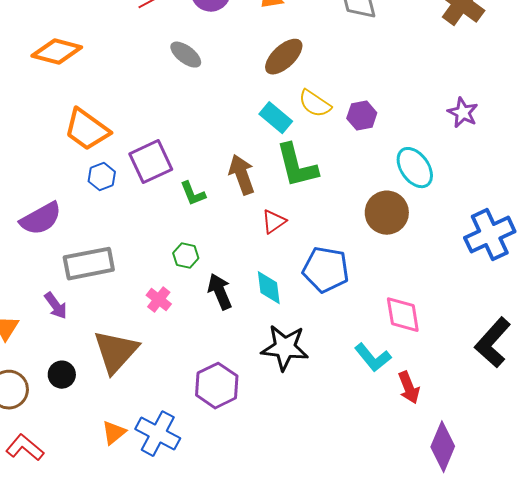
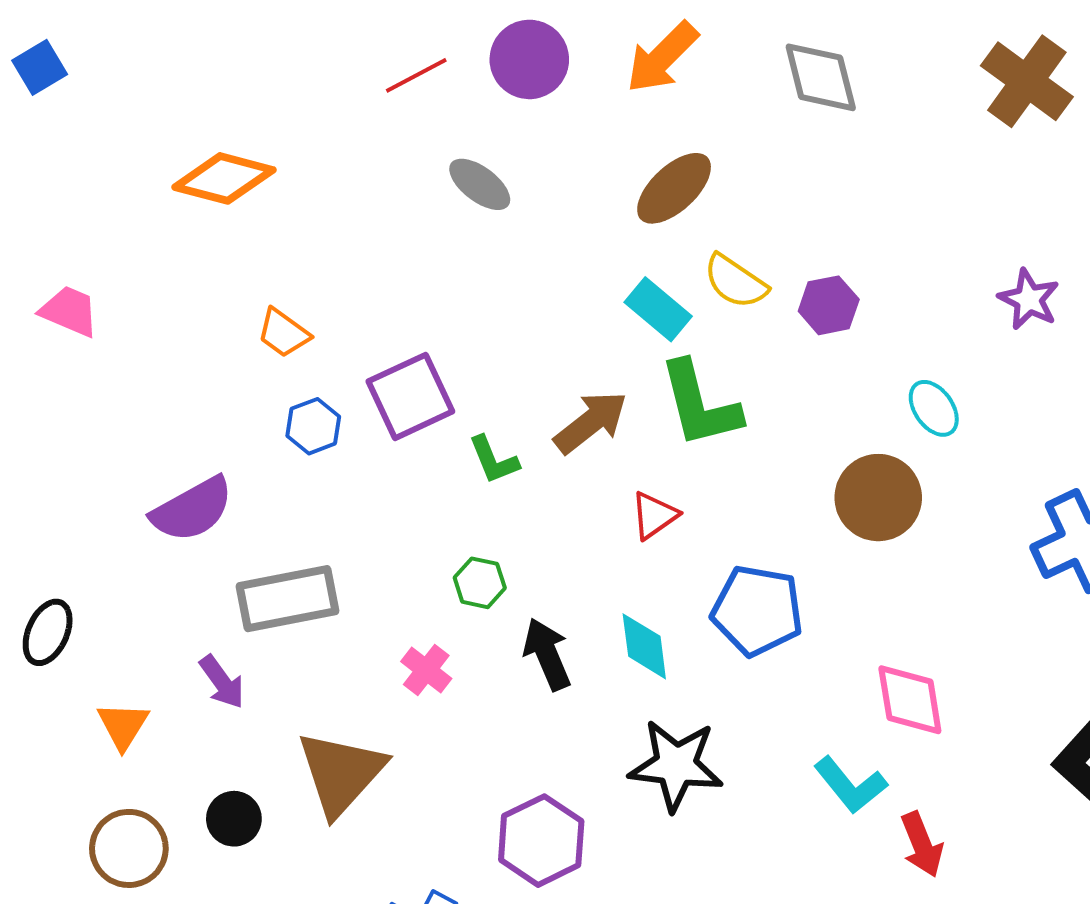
orange trapezoid: (87, 130) -> (283, 333), size x0.6
cyan ellipse: (415, 168) -> (934, 408), size x0.7
brown arrow: (242, 175) -> (591, 422), turned 72

